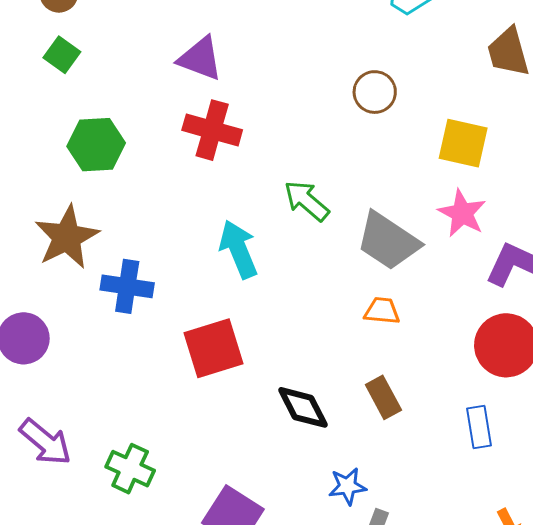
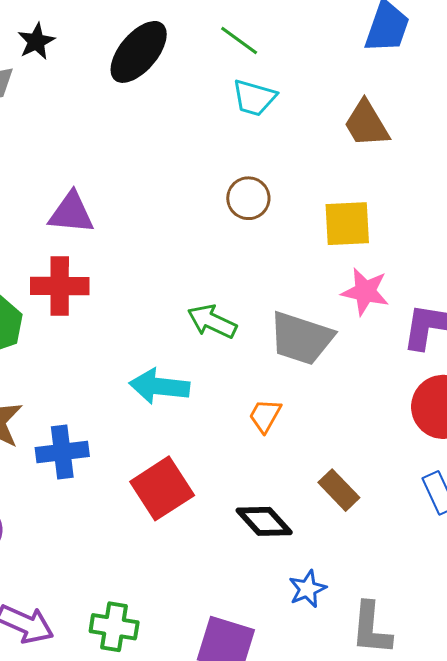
red cross: (212, 130) -> (60, 286), moved
cyan arrow: (238, 249) -> (159, 386), turned -46
orange trapezoid: (382, 311) -> (265, 416), moved, turned -51
blue star: (347, 486) -> (307, 589), moved

